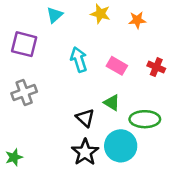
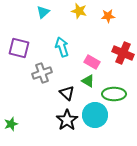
purple square: (24, 44) -> (19, 48), moved
pink rectangle: (117, 66) -> (92, 62), moved
red cross: (156, 67) -> (123, 53), size x1.5
gray cross: (24, 92) -> (42, 73), moved

